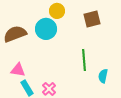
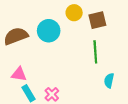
yellow circle: (57, 11) -> (74, 13), moved
green line: (84, 60) -> (95, 52), moved

